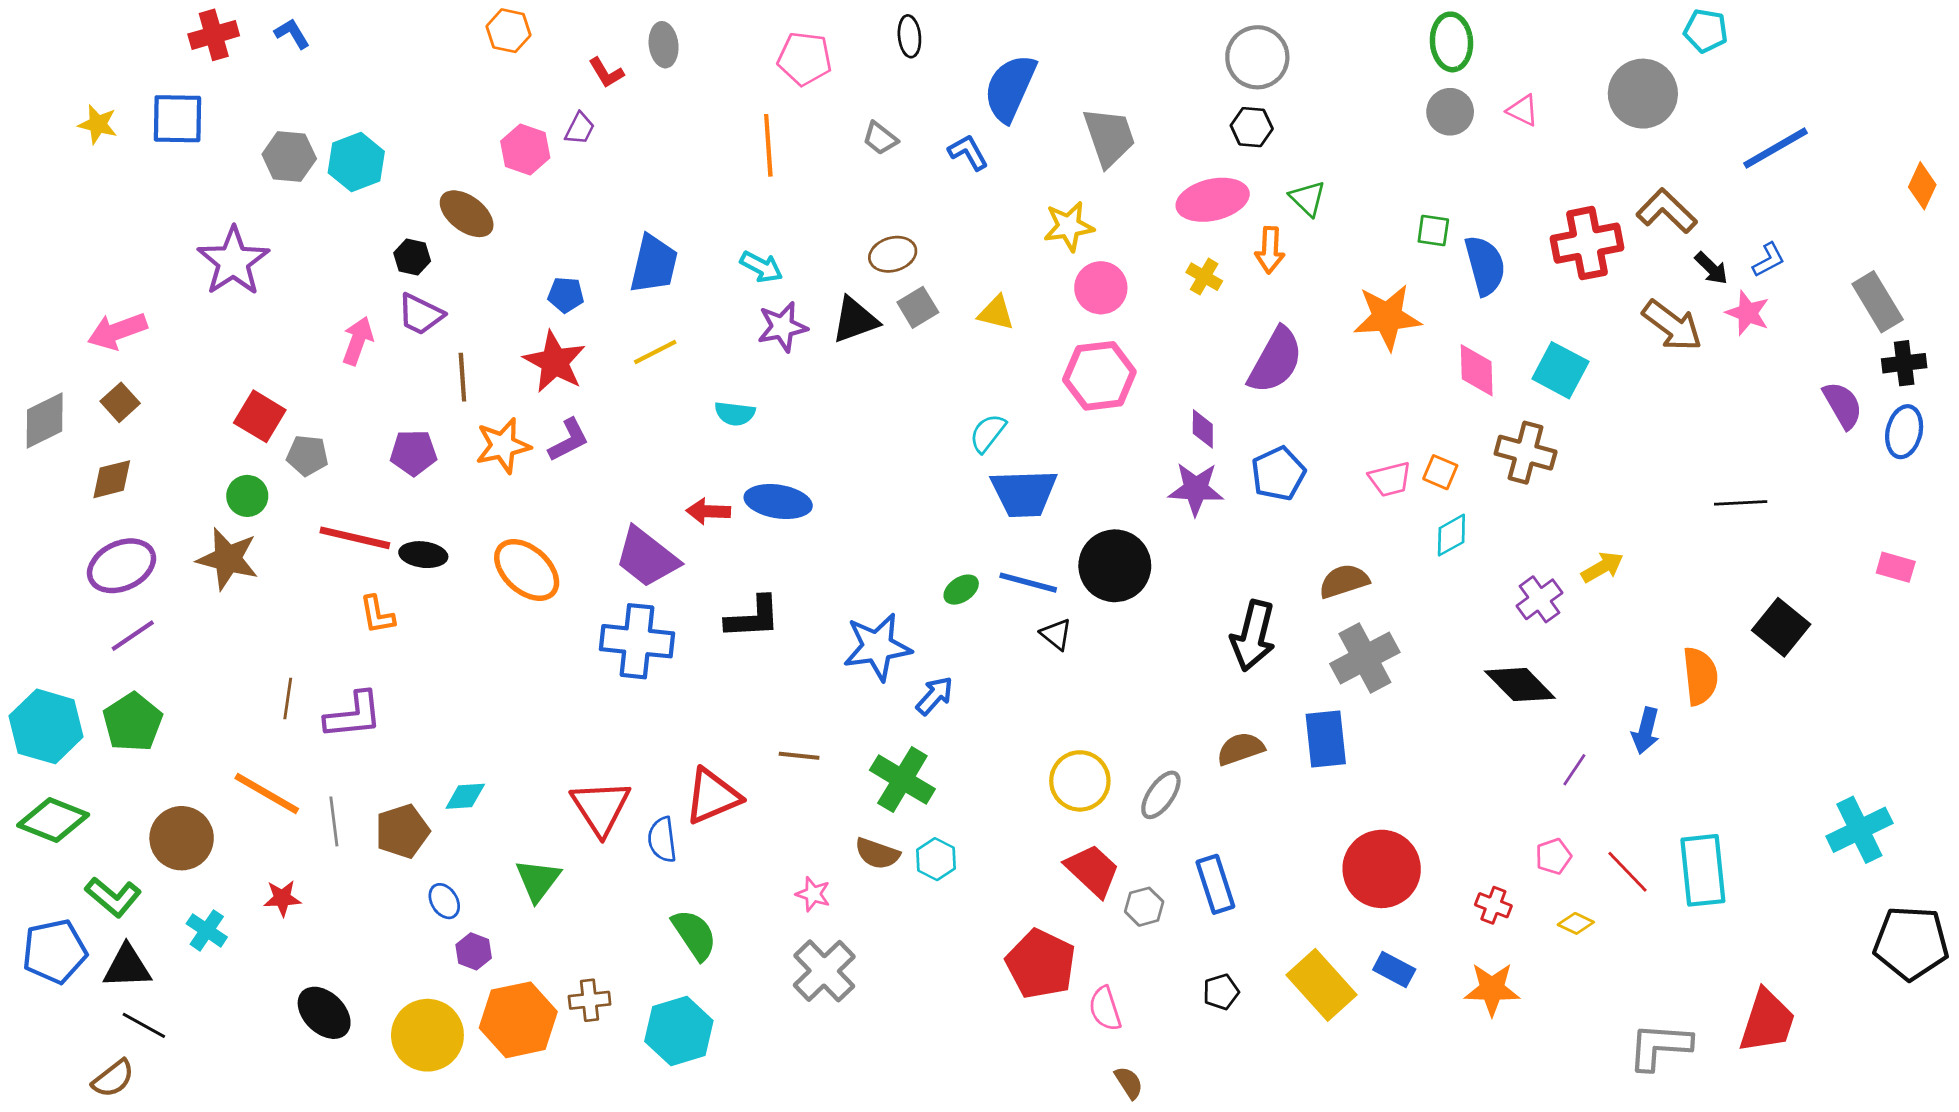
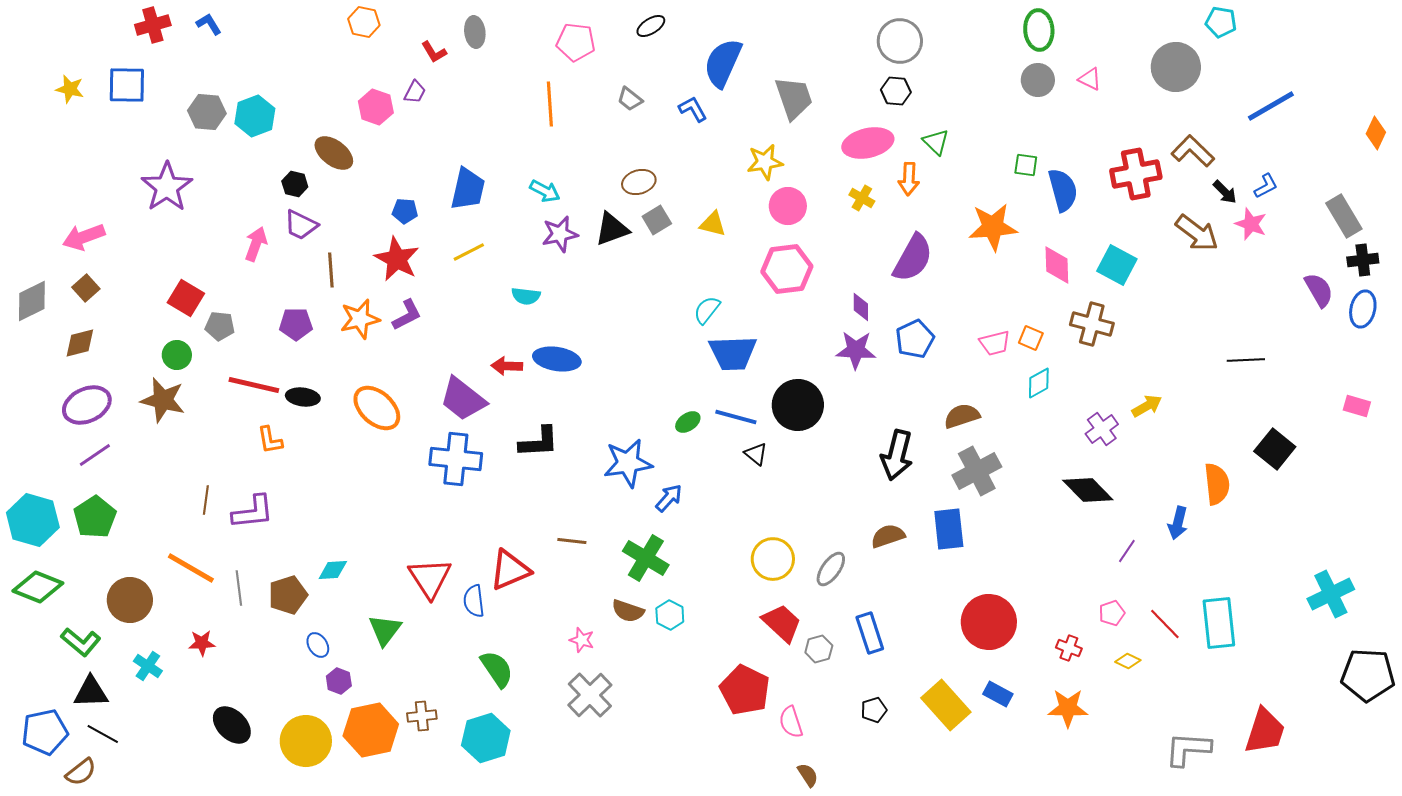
black ellipse: (909, 36) -> (651, 26), turned 64
blue pentagon: (54, 951) -> (45, 732), moved

